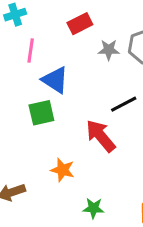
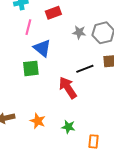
red rectangle: (80, 24) -> (53, 13), moved
orange star: (63, 170) -> (38, 121), moved
green star: (94, 208) -> (68, 127), moved

